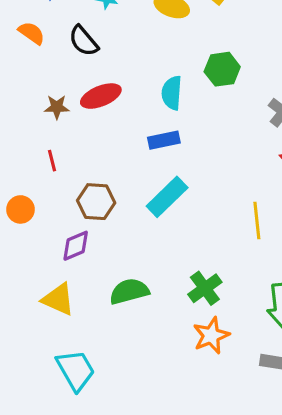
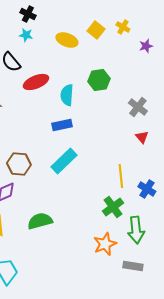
red ellipse: (101, 96) -> (36, 82), moved
green cross: (205, 288) -> (113, 207), moved
orange star: (211, 336) -> (105, 244), moved

